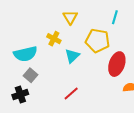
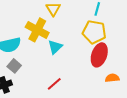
yellow cross: (54, 39) -> (37, 30), size x1.6
yellow pentagon: (98, 41) -> (94, 32), moved

